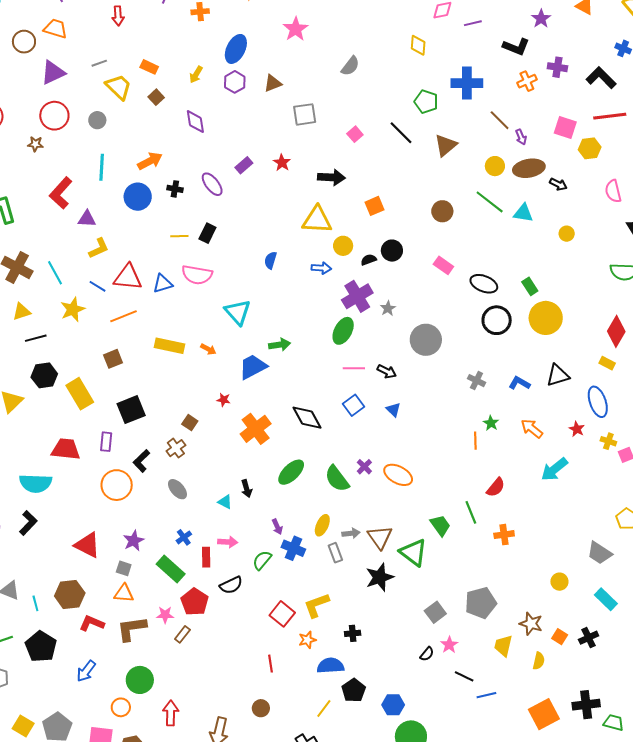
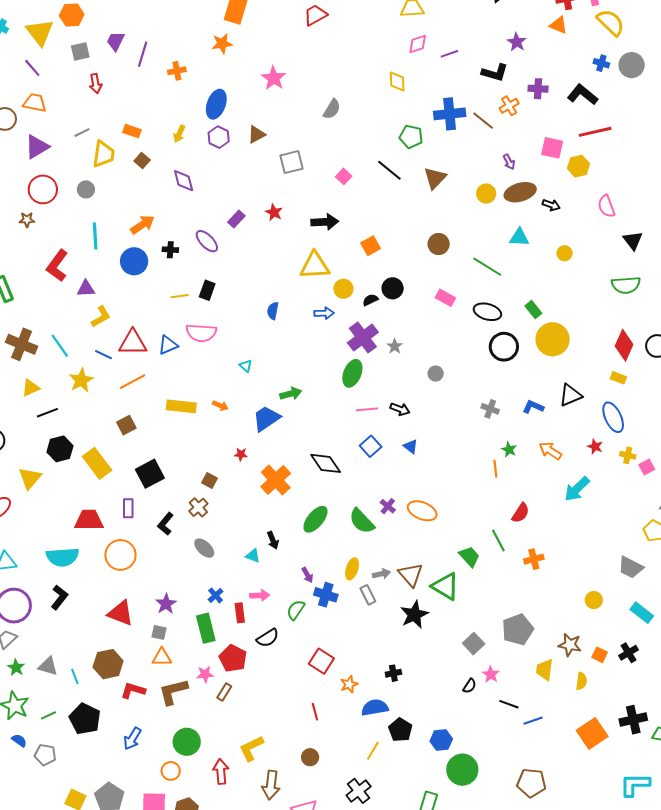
yellow trapezoid: (118, 87) -> (103, 154), turned 60
brown line: (500, 120) -> (483, 121), moved
green line: (490, 202) -> (487, 267), moved
cyan triangle: (238, 312) -> (246, 366), size x0.5
gray circle: (426, 340) -> (436, 374), size x0.5
orange circle: (117, 485) -> (120, 555), moved
green rectangle: (171, 569) -> (206, 628), turned 40
yellow L-shape: (317, 605) -> (251, 748), moved

